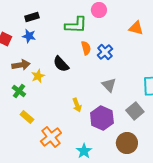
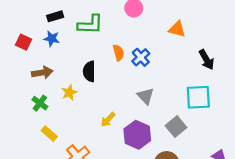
green L-shape: (76, 25) -> (90, 24), moved
black semicircle: (61, 64) -> (89, 71), turned 42
yellow star: (38, 76) -> (69, 93), moved
yellow arrow: (77, 105) -> (108, 120), turned 64

